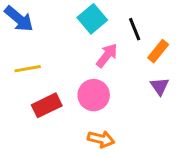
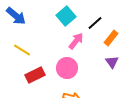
black line: (135, 29) -> (95, 23), turned 70
yellow line: (28, 69) -> (22, 50), turned 42

